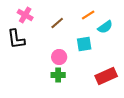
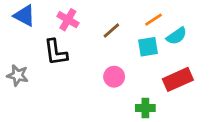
cyan square: (84, 44) -> (148, 47), moved
green cross: (58, 75) -> (145, 108), moved
red rectangle: (106, 76) -> (178, 79), moved

